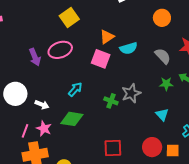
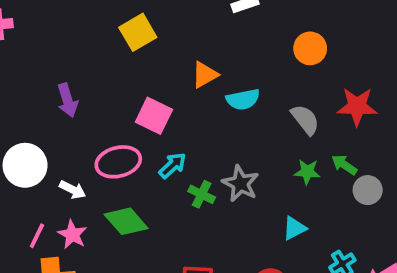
pink ellipse: (60, 50) -> (118, 162), moved
pink square: (101, 59) -> (154, 116), moved
cyan arrow: (75, 89) -> (173, 165), moved
gray star: (131, 93) -> (240, 184), turned -30
cyan triangle: (162, 115) -> (294, 228), turned 40
green diamond: (72, 119) -> (126, 221), turned 35

